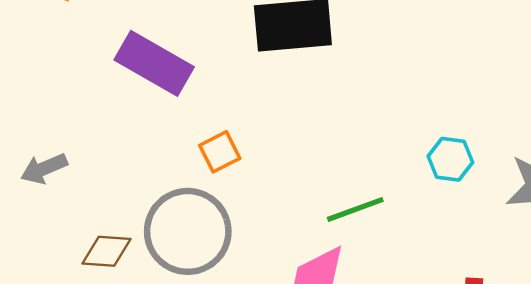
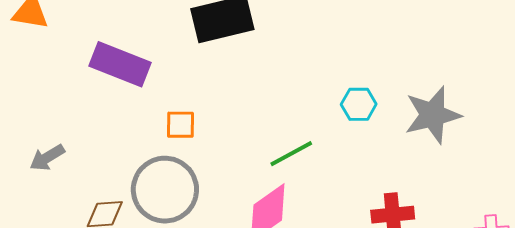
orange square: (220, 152) -> (180, 125), turned 36

